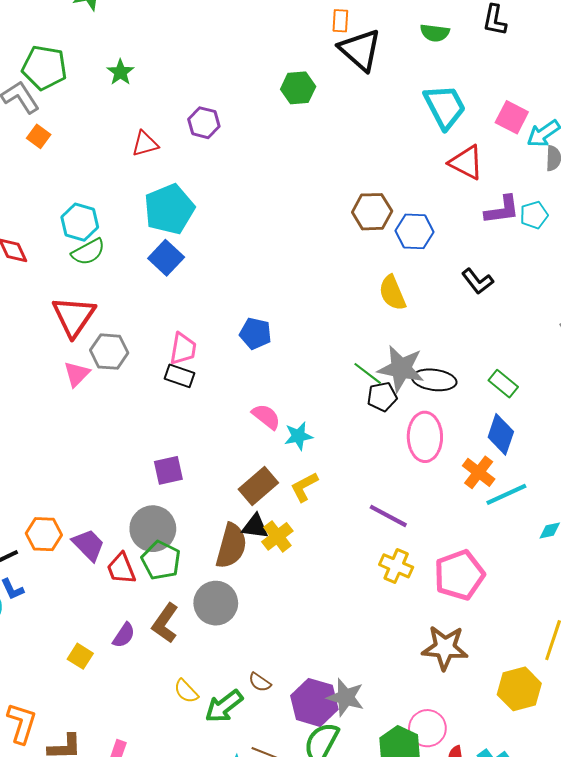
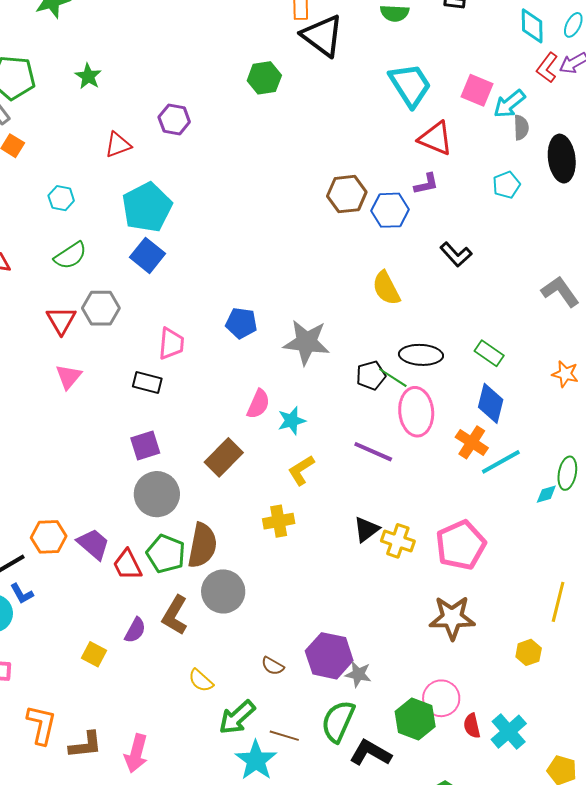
purple L-shape: (502, 210) -> (426, 184), moved, size x0.7
cyan hexagon: (80, 222) -> (61, 198), moved, size x0.7
yellow semicircle: (392, 293) -> (386, 288), moved
red triangle: (74, 316) -> (61, 320), size x0.7
gray hexagon: (109, 352) -> (101, 308), moved
gray star: (401, 368) -> (306, 342), moved
green line: (368, 373) -> (393, 378), moved
black rectangle: (180, 376) -> (147, 383), moved
pink semicircle: (266, 417) -> (258, 404), turned 80
purple square: (168, 470) -> (145, 446), moved
brown rectangle: (258, 486) -> (224, 457), moved
purple line: (388, 516) -> (373, 452), moved
black triangle: (255, 526) -> (366, 529), moved, turned -40
gray circle: (153, 529) -> (157, 494), moved
yellow cross: (277, 536) -> (279, 521), turned 32
brown semicircle: (231, 546) -> (202, 545), moved
yellow hexagon: (519, 689) -> (529, 652), size x0.6
gray star: (346, 697) -> (358, 674), size x0.7
purple hexagon: (314, 702) -> (329, 656), moved
green arrow: (224, 706) -> (237, 717), moved

